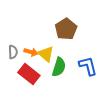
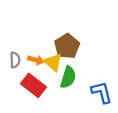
brown pentagon: (66, 29) -> (67, 46), moved
blue L-shape: (88, 66) -> (102, 92), moved

